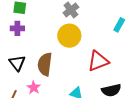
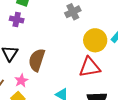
yellow circle: (69, 36) -> (95, 40), moved

